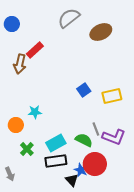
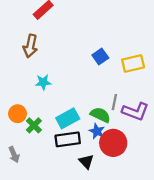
brown arrow: (20, 64) -> (30, 46), moved
orange circle: (16, 125) -> (18, 114), moved
gray line: (96, 129) -> (114, 102), turned 32
blue star: (81, 170) -> (97, 131), moved

